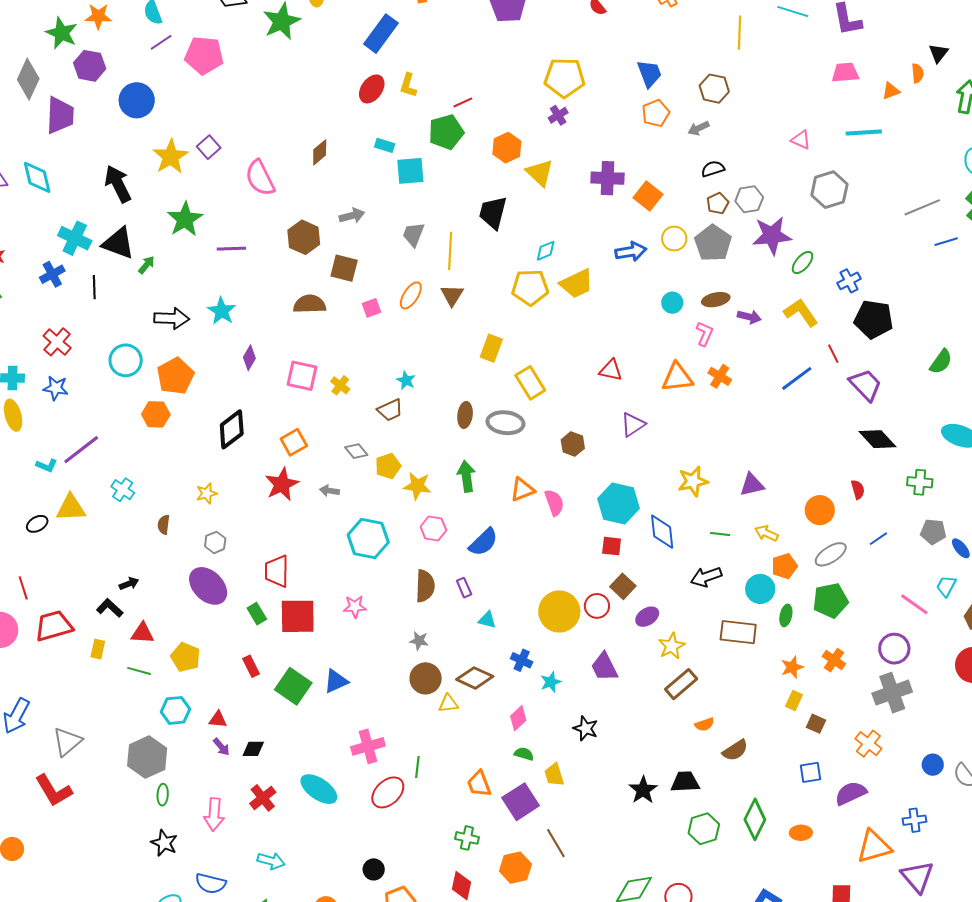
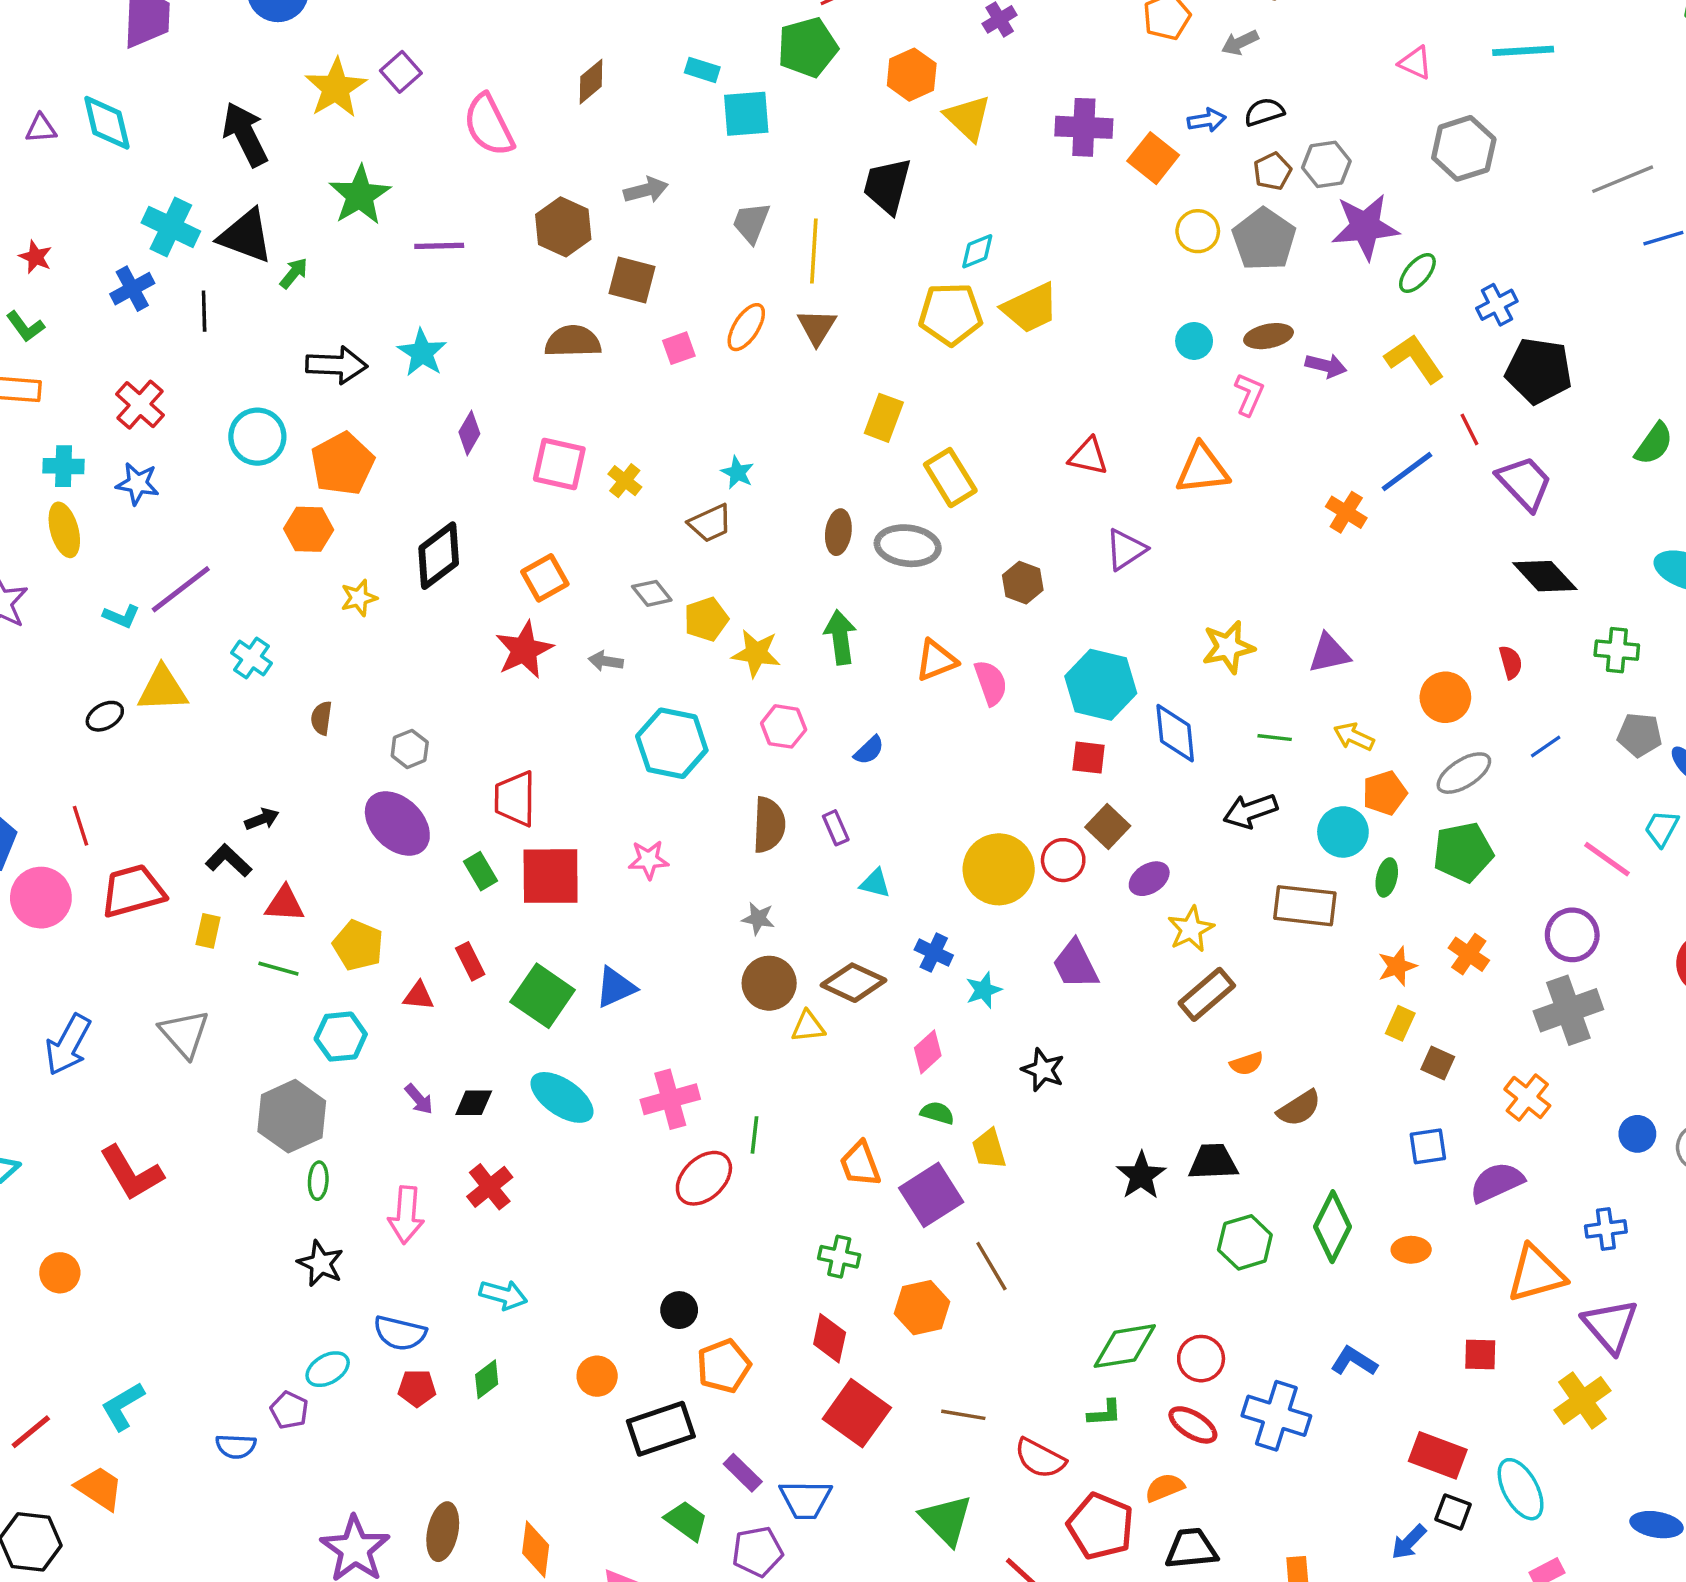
blue arrow: (631, 252) -> (1207, 120), moved, size x0.7
orange cross: (720, 376) -> (1346, 512), moved
yellow star: (207, 493) -> (359, 598), moved
blue semicircle: (483, 542) -> (869, 750), size x0.6
red triangle: (218, 719) -> (419, 996), moved
gray triangle: (67, 742) -> (184, 1034), moved, turned -32
cyan ellipse: (319, 789) -> (562, 1097), moved

